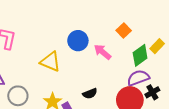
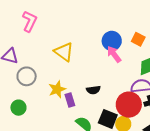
orange square: (124, 31) -> (138, 39), turned -32
blue circle: (78, 41) -> (112, 41), moved

